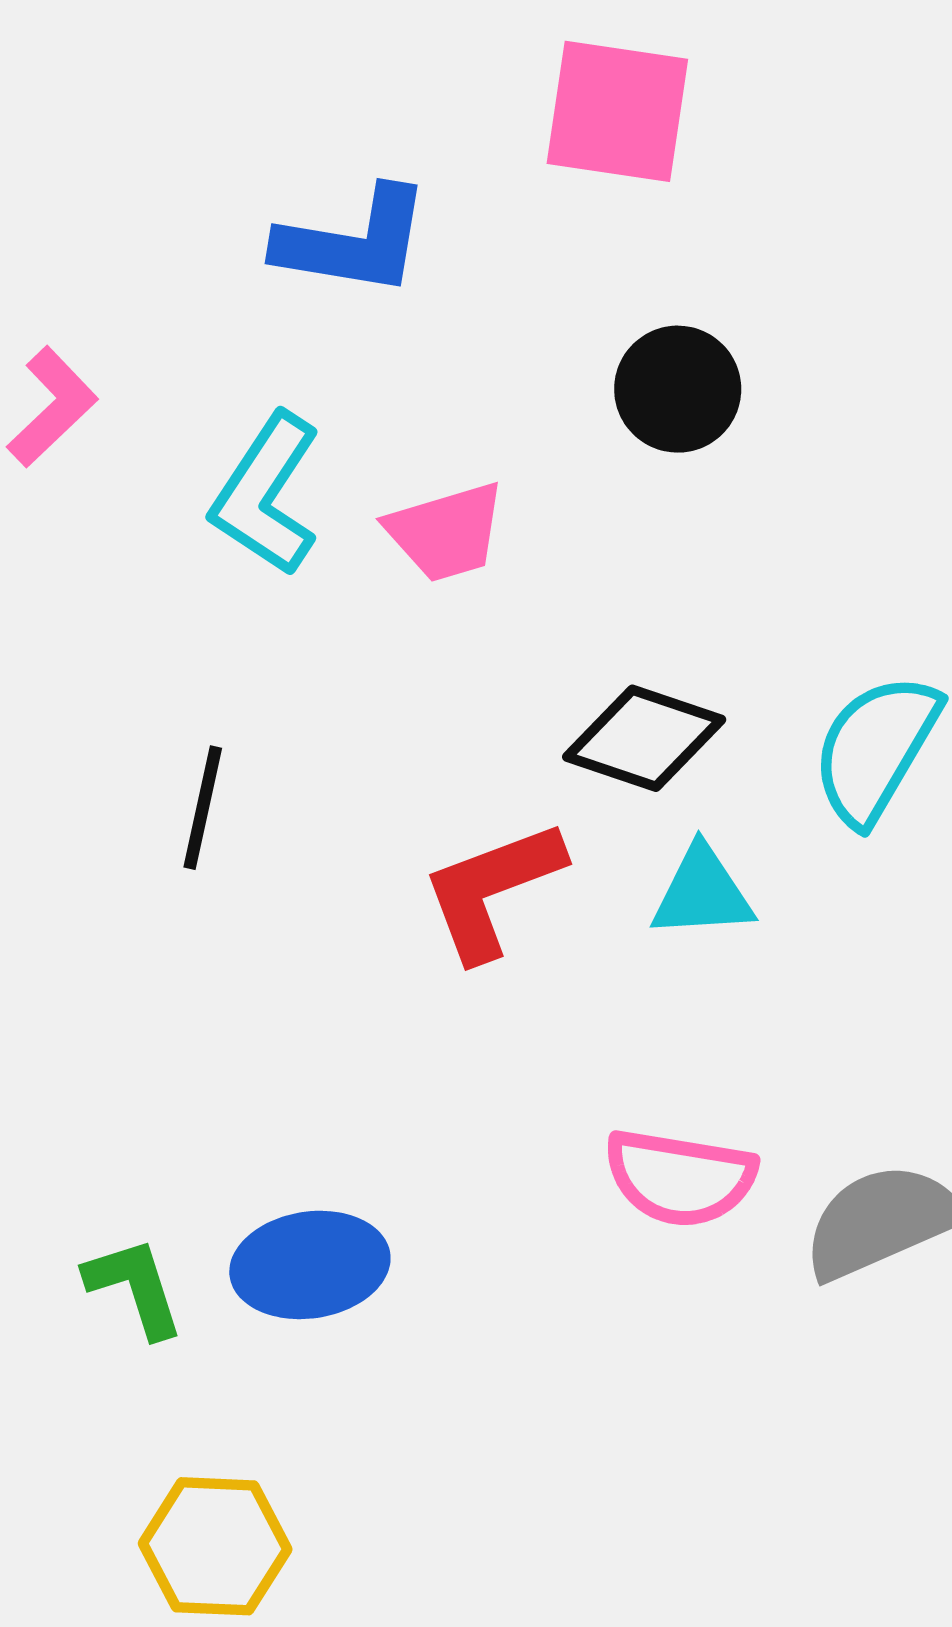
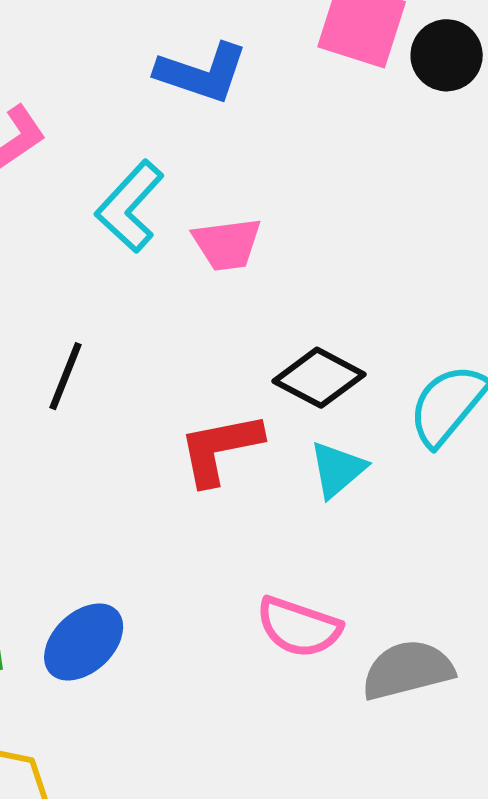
black circle: (678, 389) -> (447, 55), moved
cyan triangle: (702, 893) -> (337, 469), turned -46
blue ellipse: (310, 1265) -> (84, 642), turned -44

